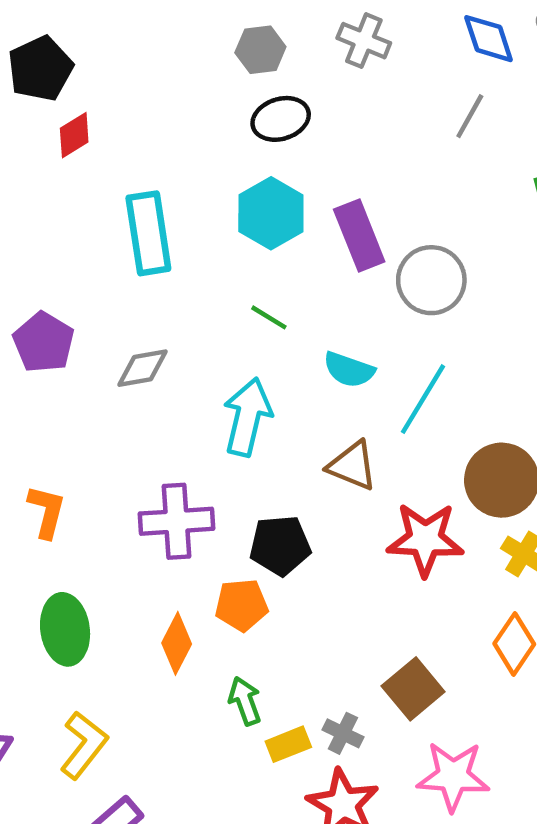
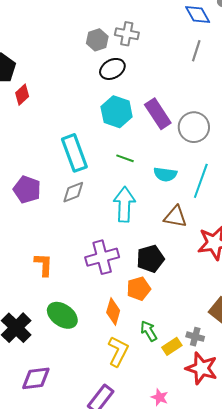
gray cross: (364, 41) -> (127, 34), moved
cyan rectangle: (148, 233) -> (74, 153), moved
green ellipse: (65, 629) -> (62, 315), turned -36
yellow L-shape: (84, 745) -> (118, 351), moved

